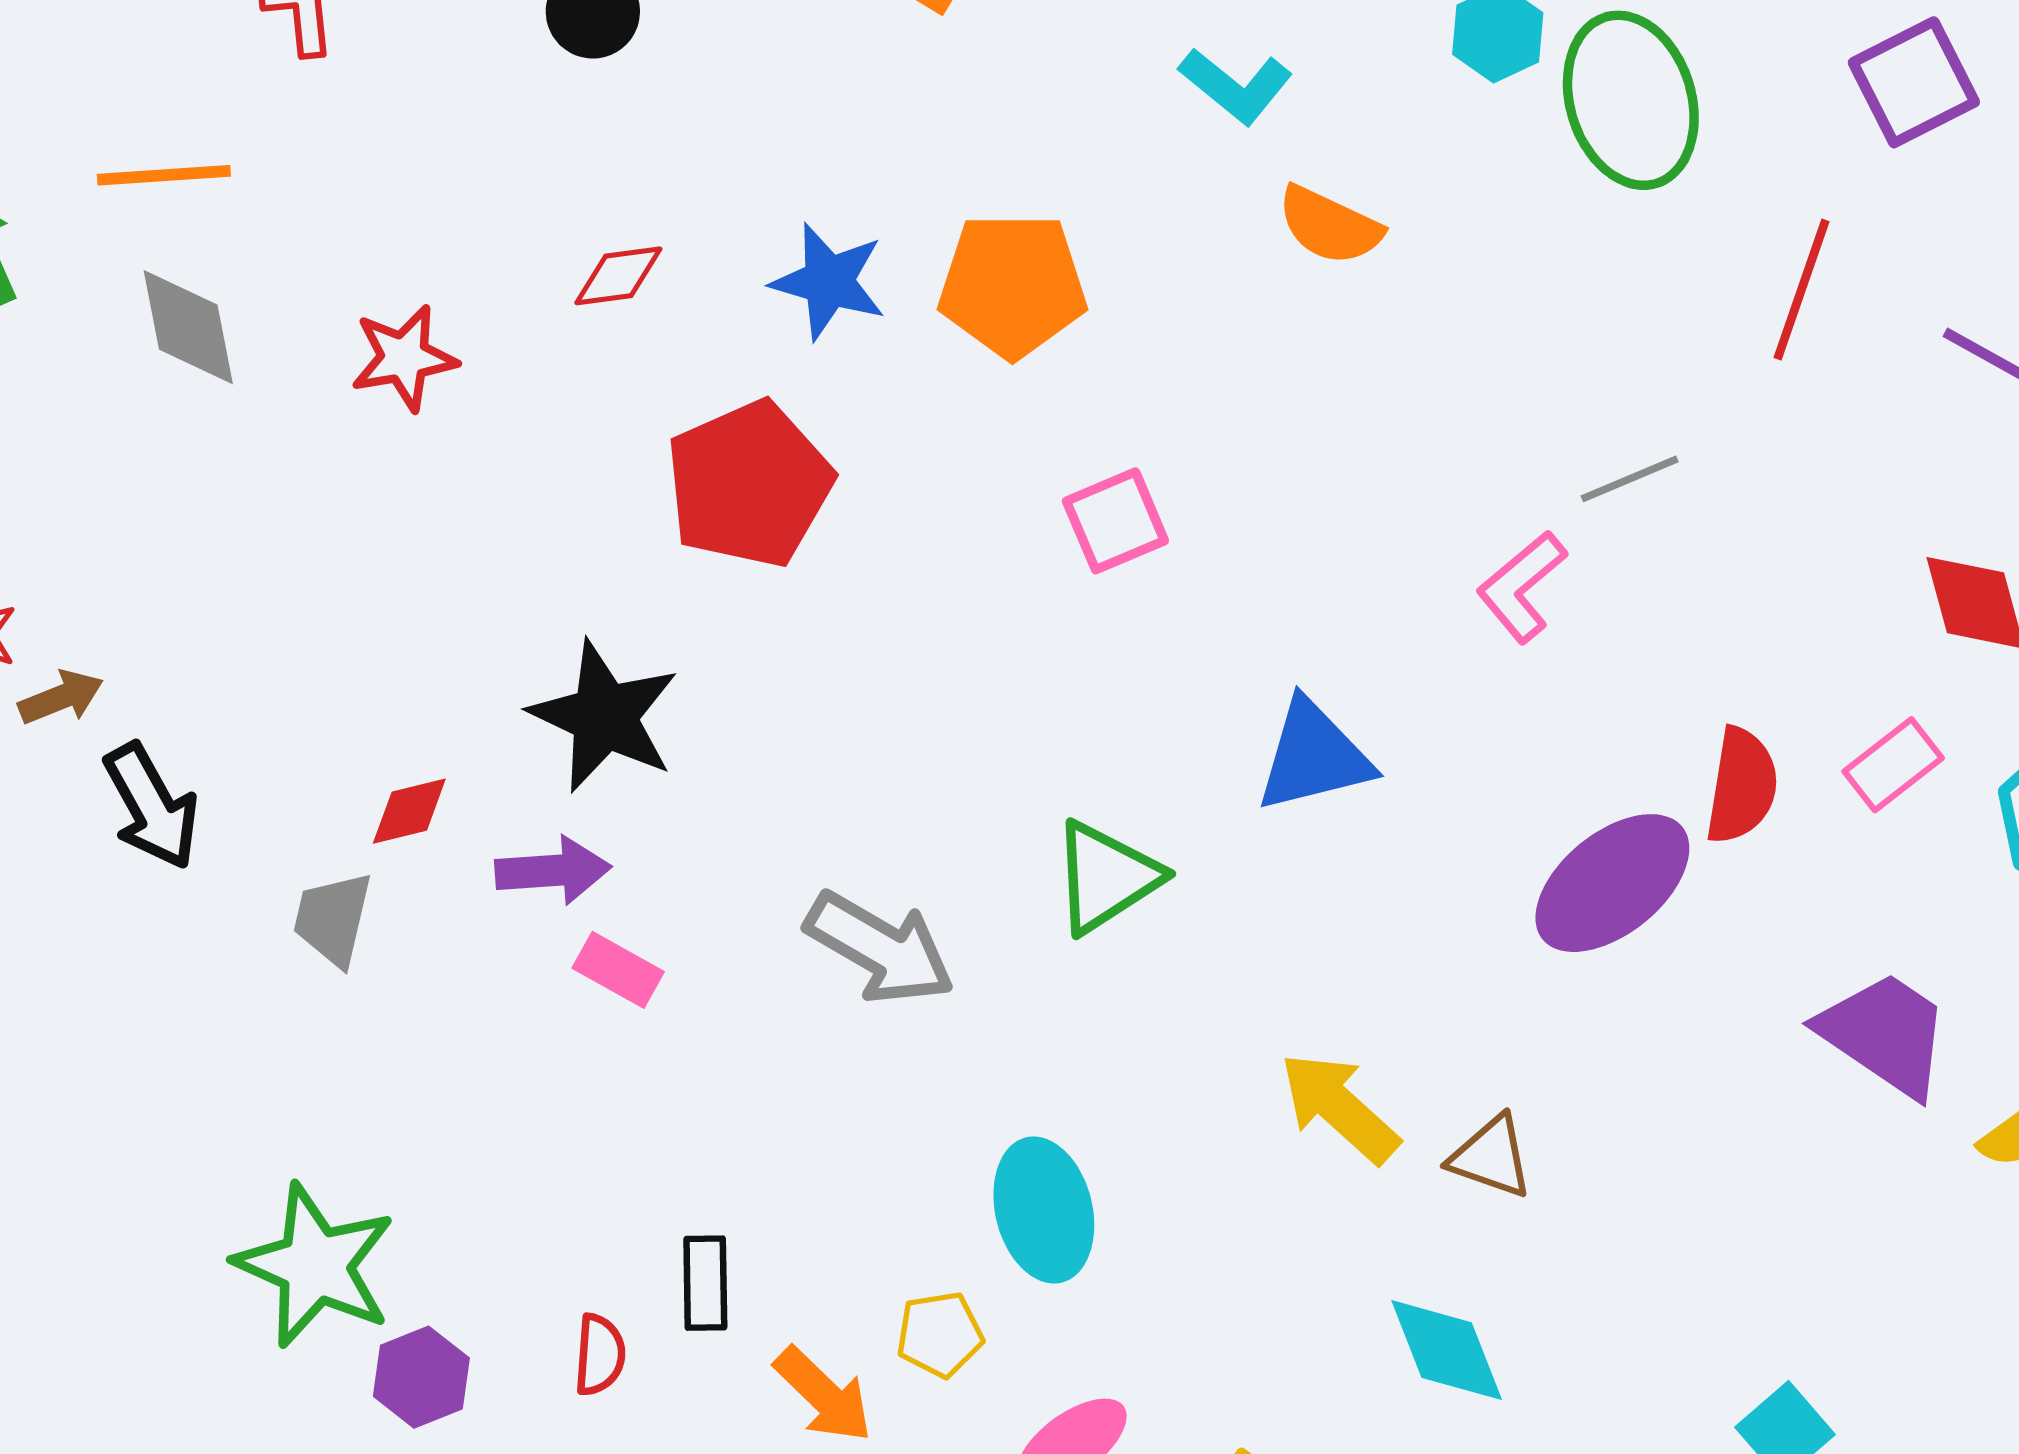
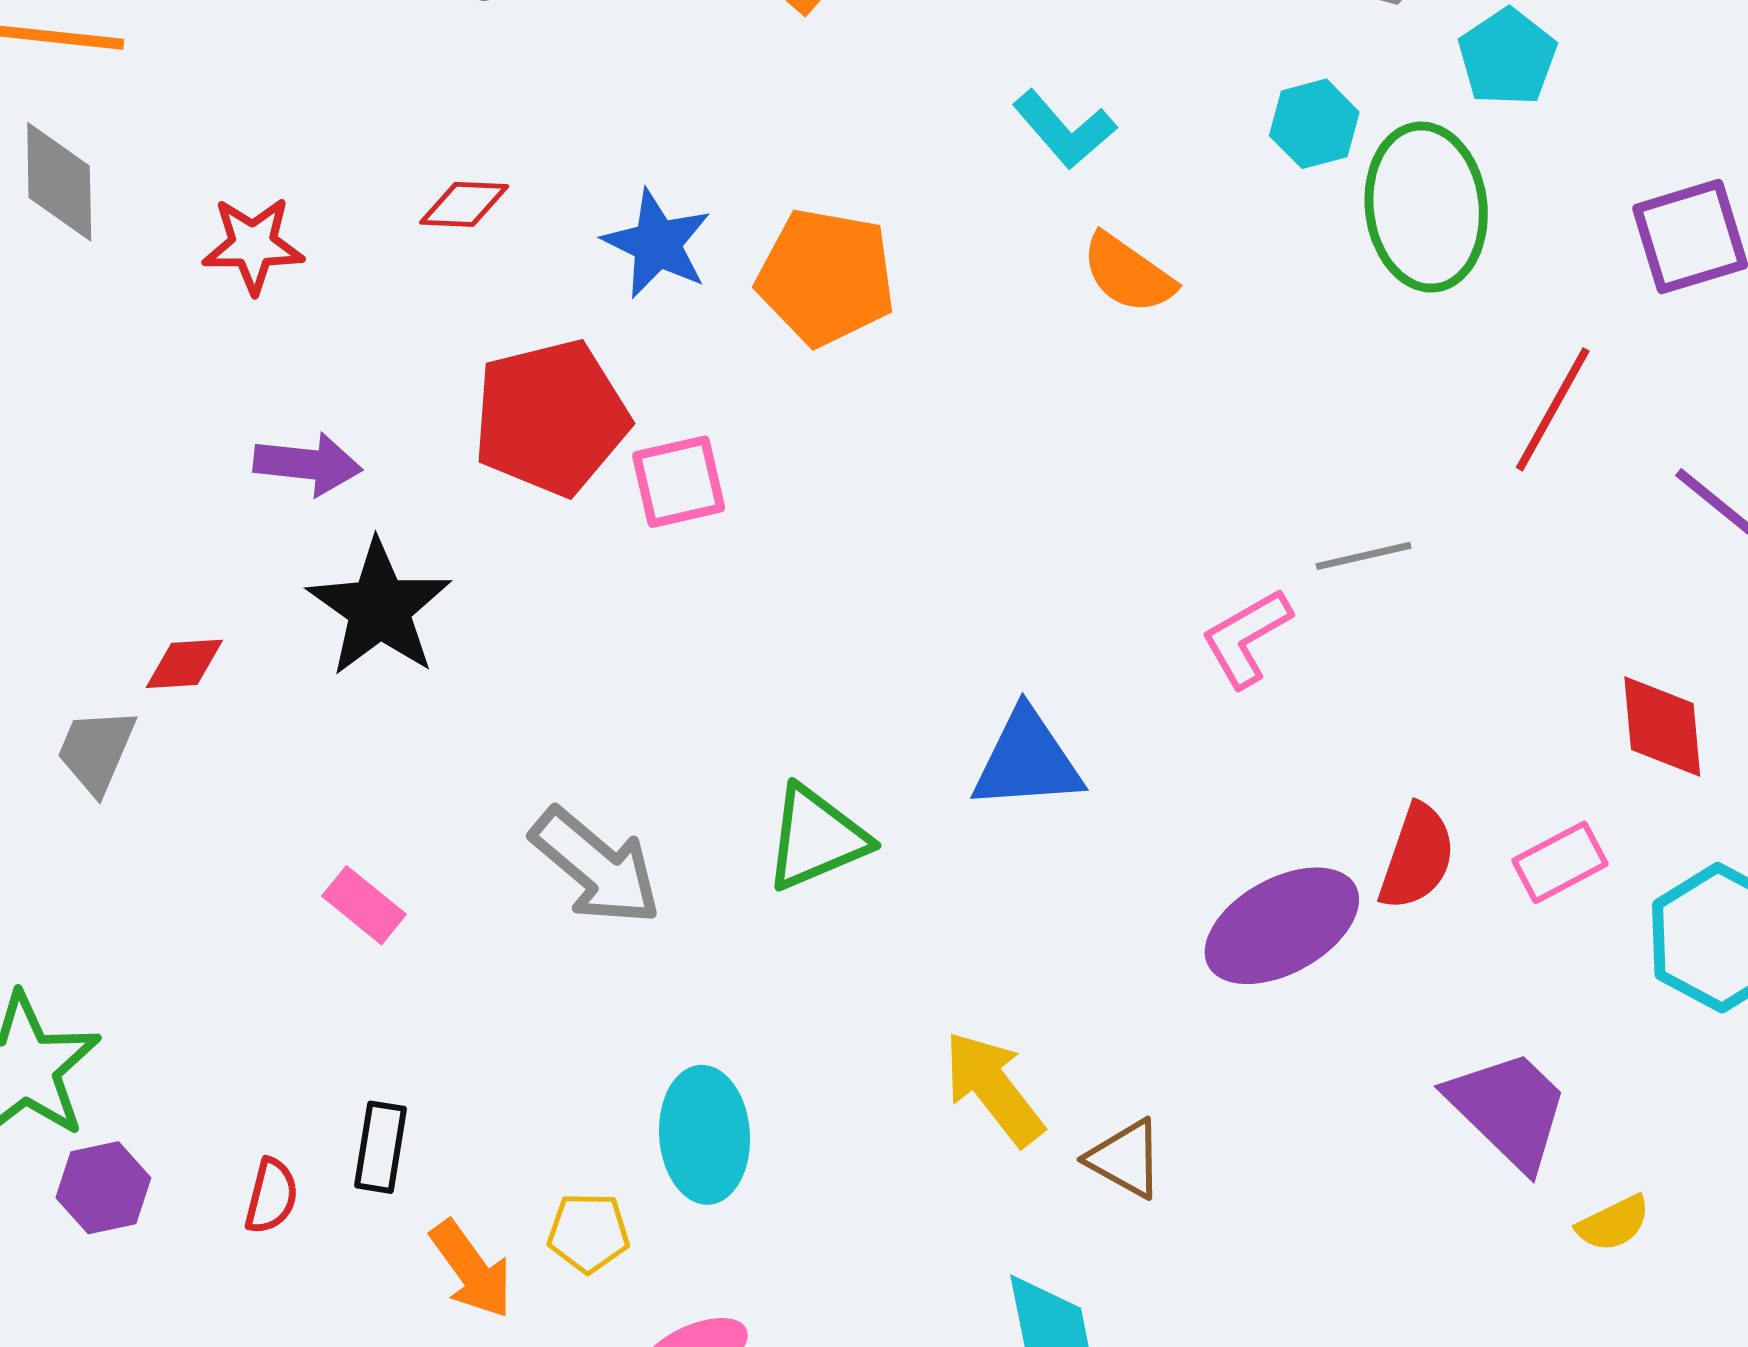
pink square: (1115, 521) -> (679, 482), moved
purple arrow: (553, 871) -> (308, 464), moved
pink rectangle: (618, 970) -> (364, 905), moved

